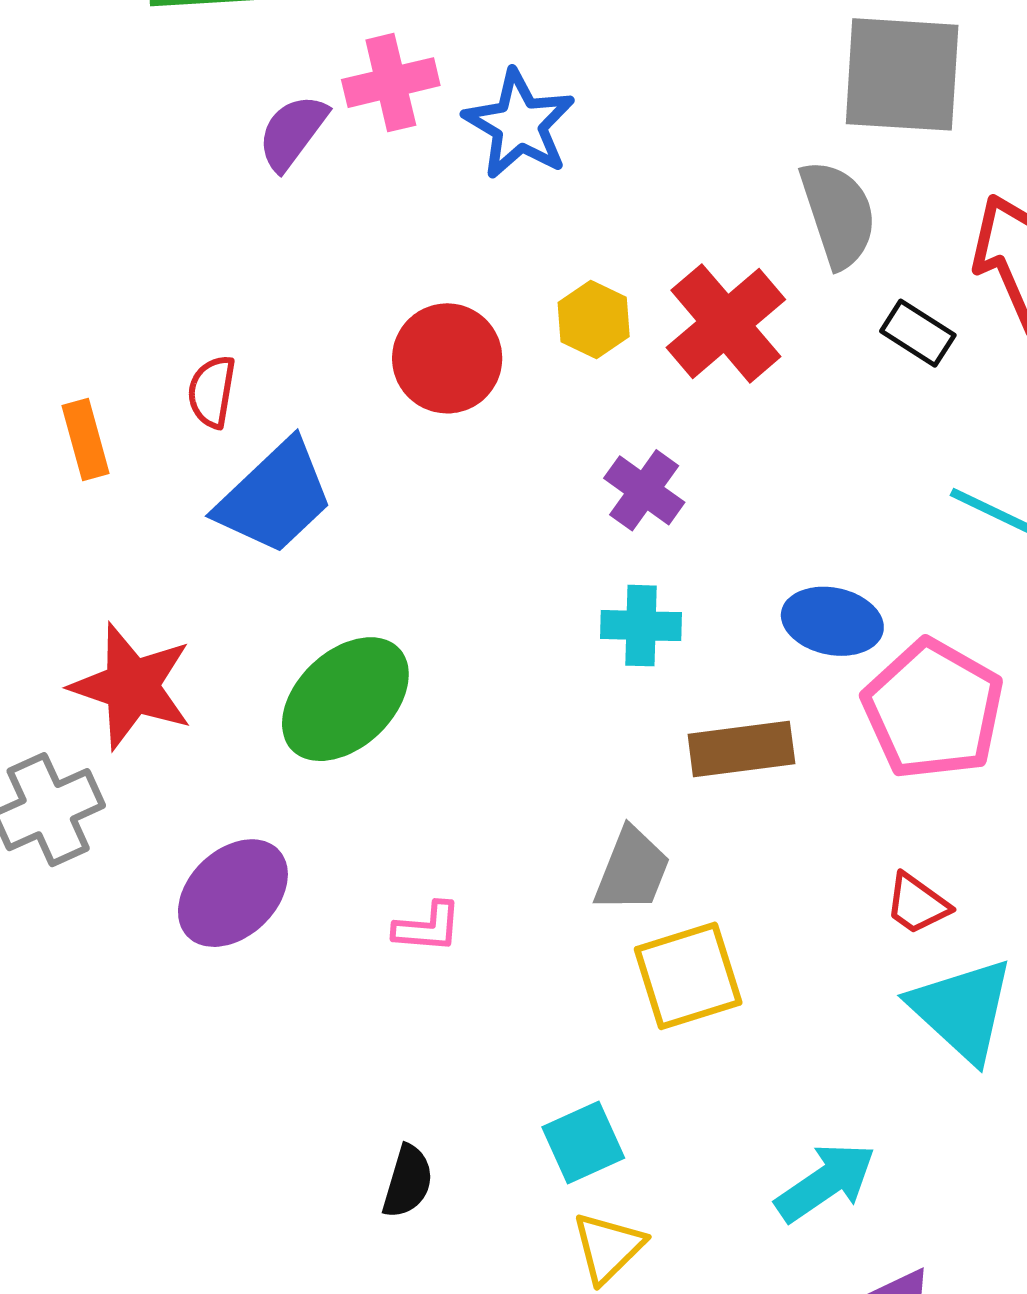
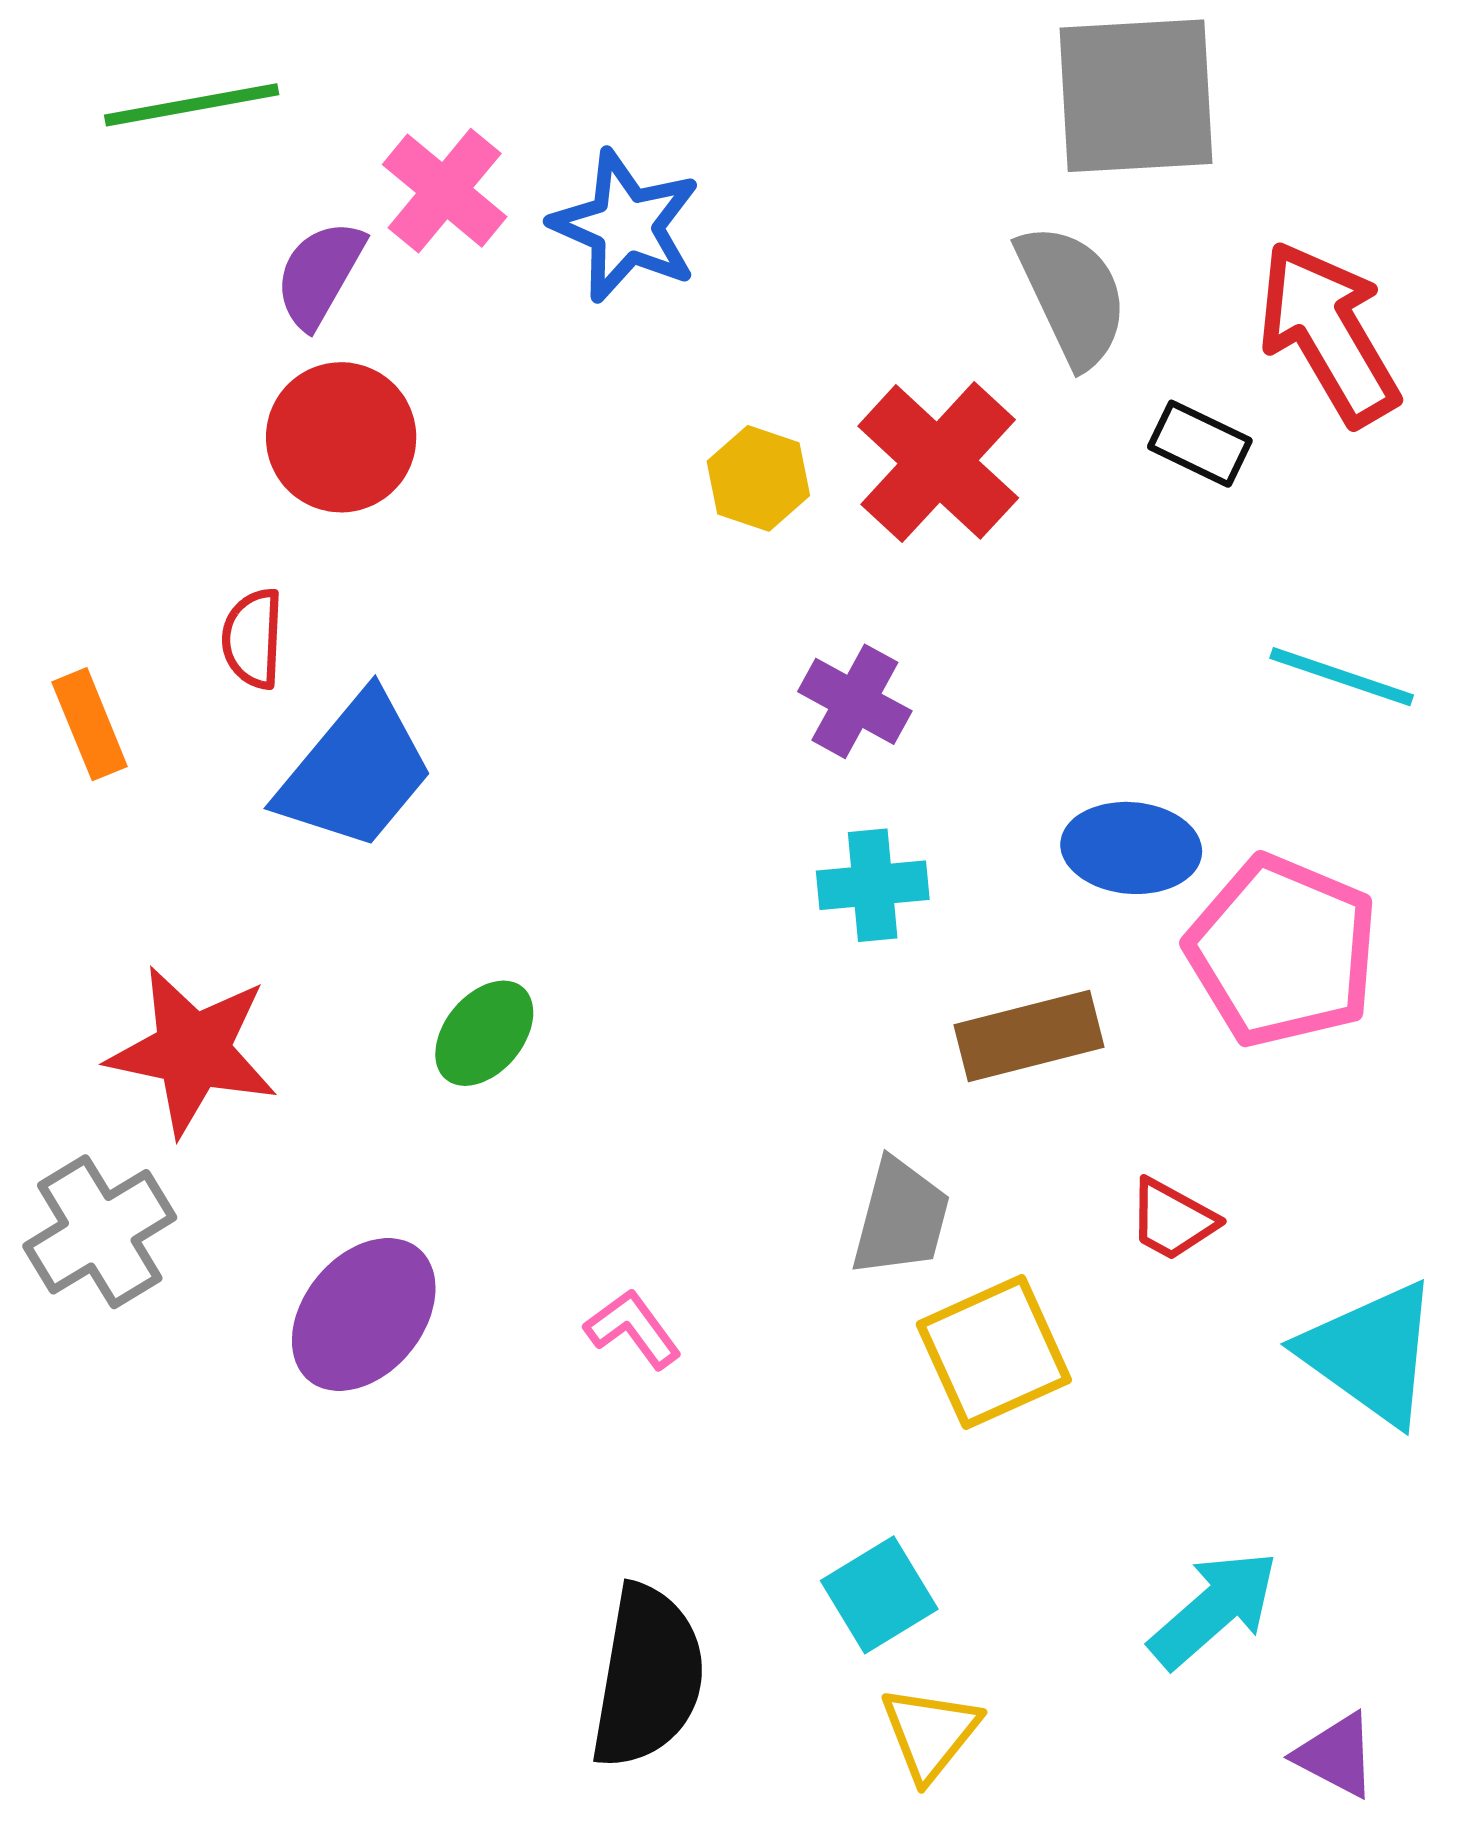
pink cross: (391, 83) -> (445, 191), turned -30
red circle: (447, 358) -> (341, 437), moved
green ellipse: (345, 699) -> (484, 1033), size x0.6
red trapezoid: (917, 904) -> (1172, 1220), moved
pink L-shape: (428, 927) -> (633, 1329), turned -124
black semicircle: (408, 1181) -> (648, 1677), size x1.8

